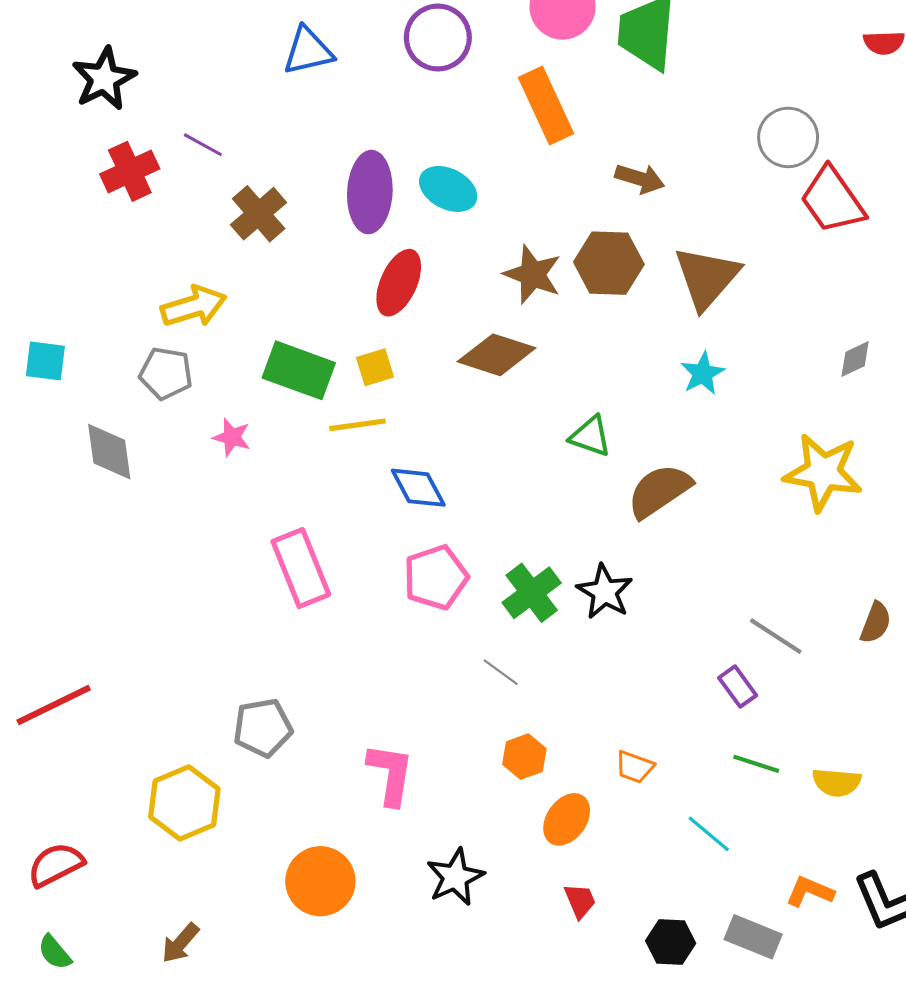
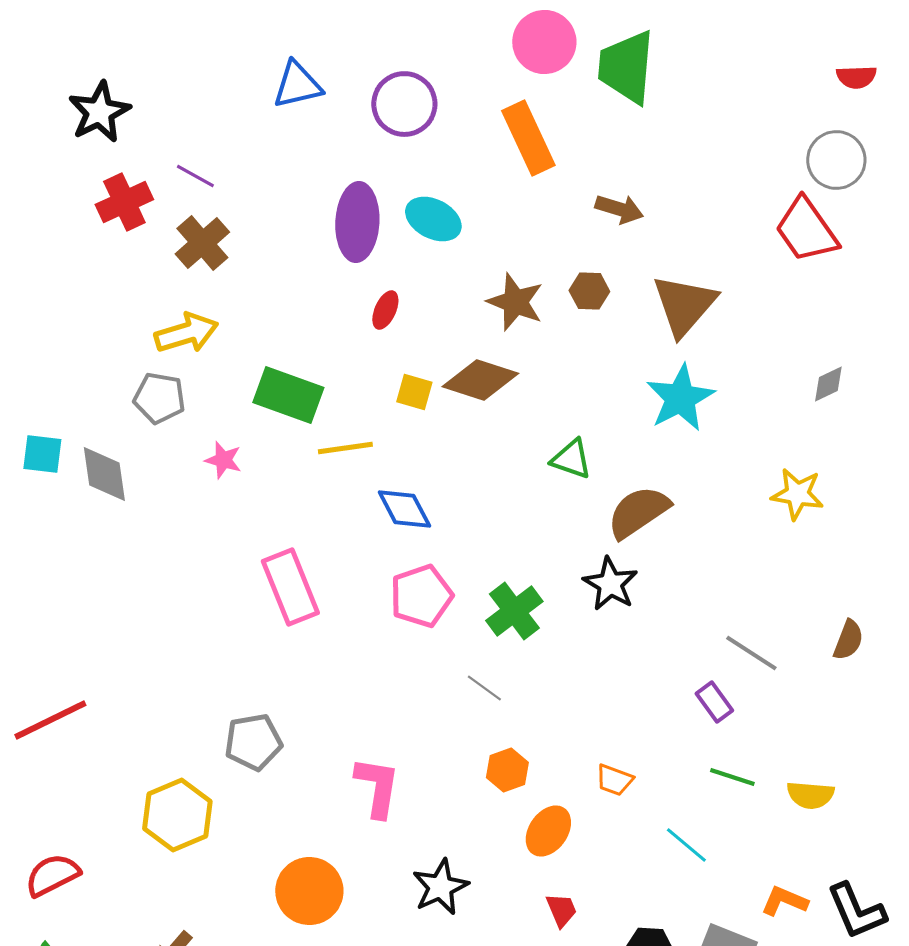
purple circle: (438, 38) -> (404, 104), moved
gray circle: (788, 137) -> (836, 160), moved
brown cross: (259, 214) -> (202, 243), moved
brown hexagon: (609, 263) -> (589, 291), size x0.6
red ellipse: (399, 283) -> (385, 310), size x0.6
cyan square: (45, 361) -> (42, 454), moved
yellow square: (375, 367) -> (414, 392), moved, turned 33
cyan star: (703, 373) -> (680, 398), size x1.6
yellow star: (823, 472) -> (797, 494), size x0.7
black star: (605, 592) -> (610, 584), moved

